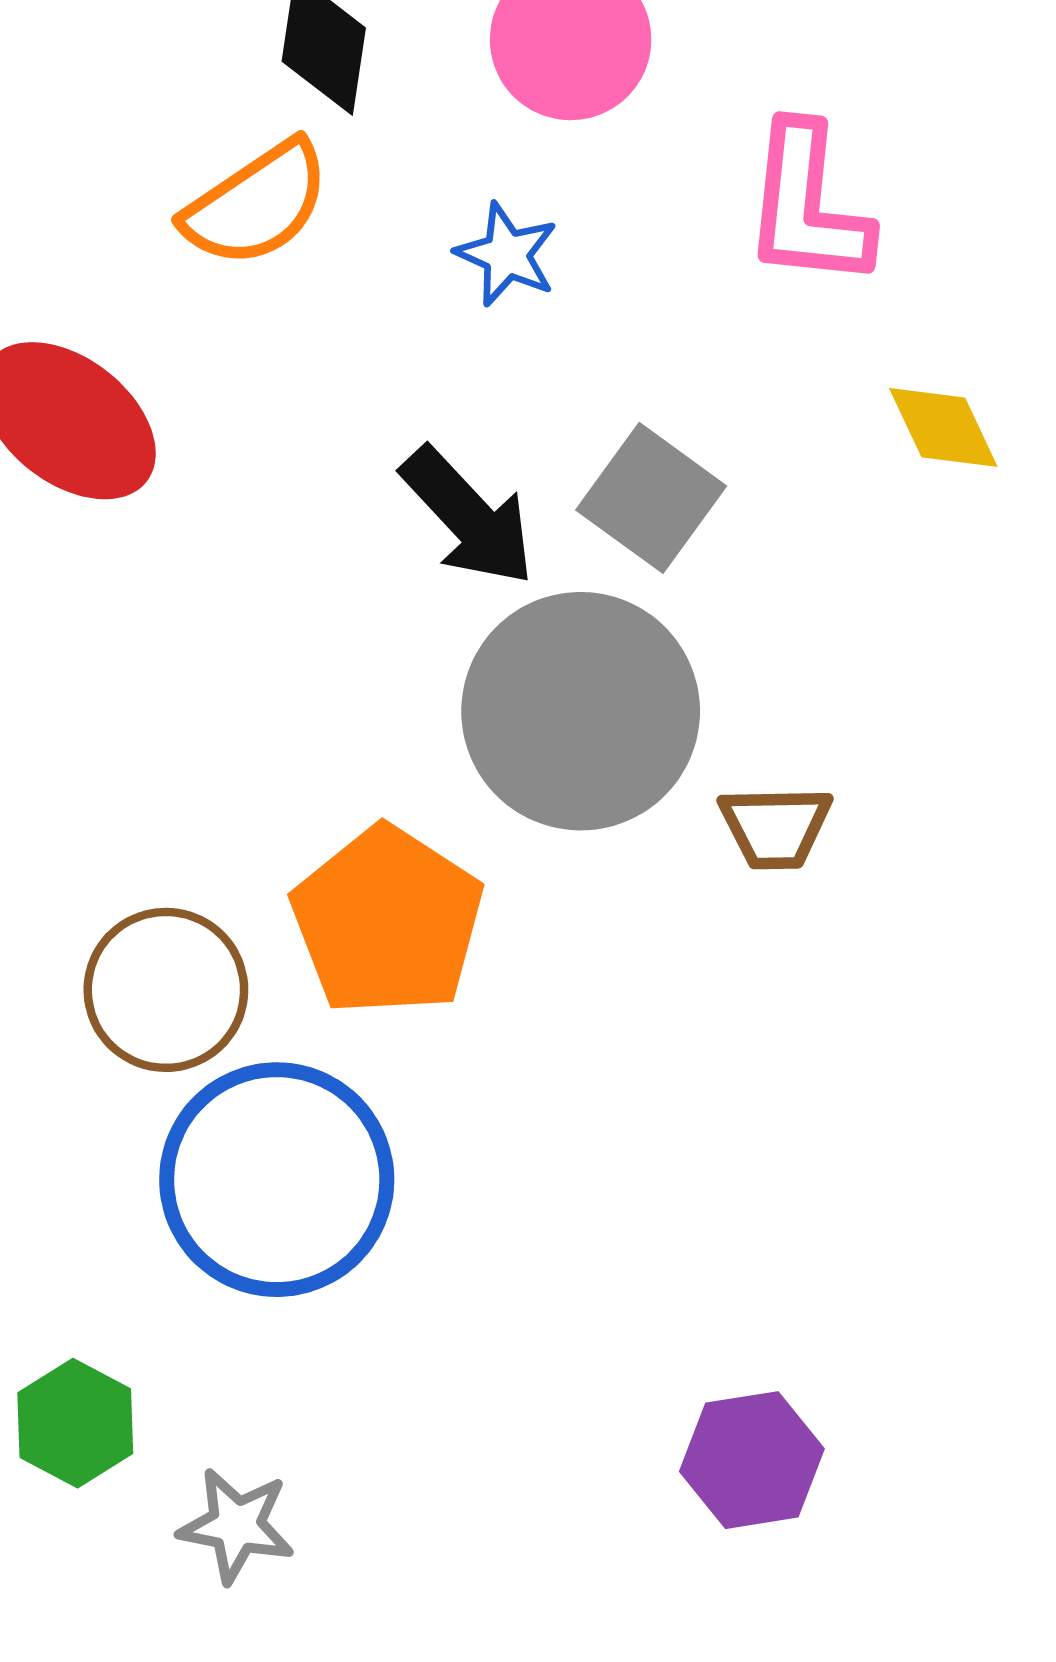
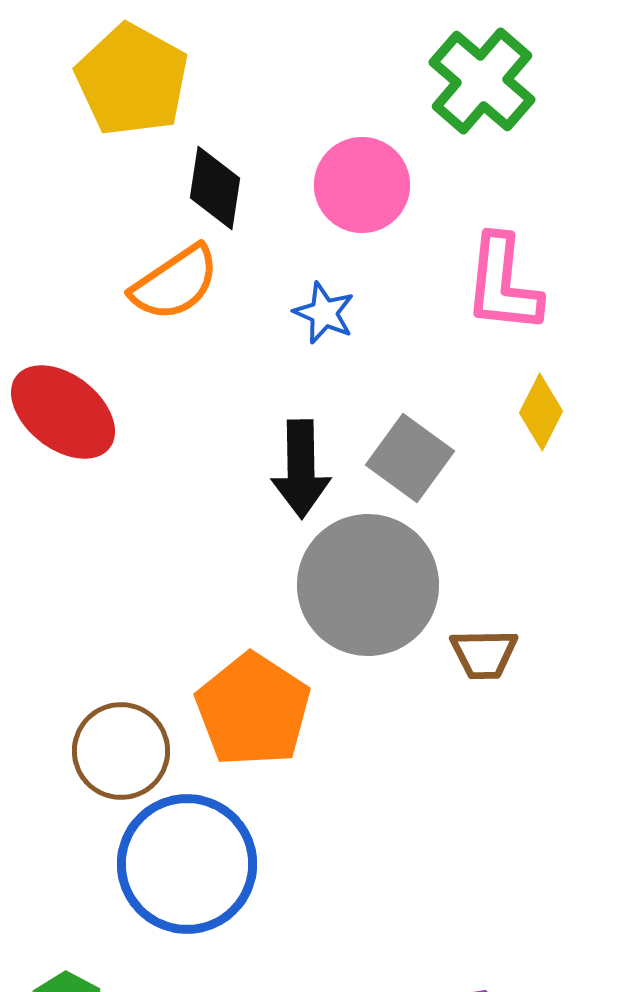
yellow diamond: (943, 427) -> (541, 412), moved, turned 52
black arrow: (468, 516) -> (301, 469), turned 42

